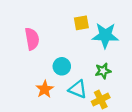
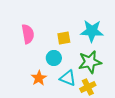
yellow square: (81, 23) -> (64, 38), moved
green star: (103, 71) -> (90, 62), size x1.6

